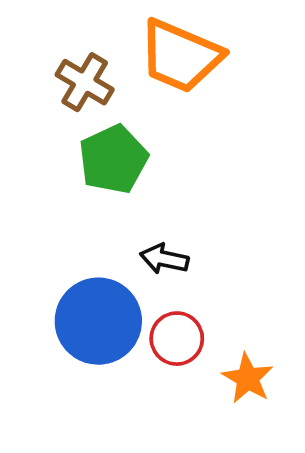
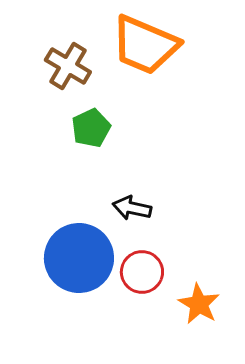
green pentagon: (113, 159) -> (91, 128), size x0.7

